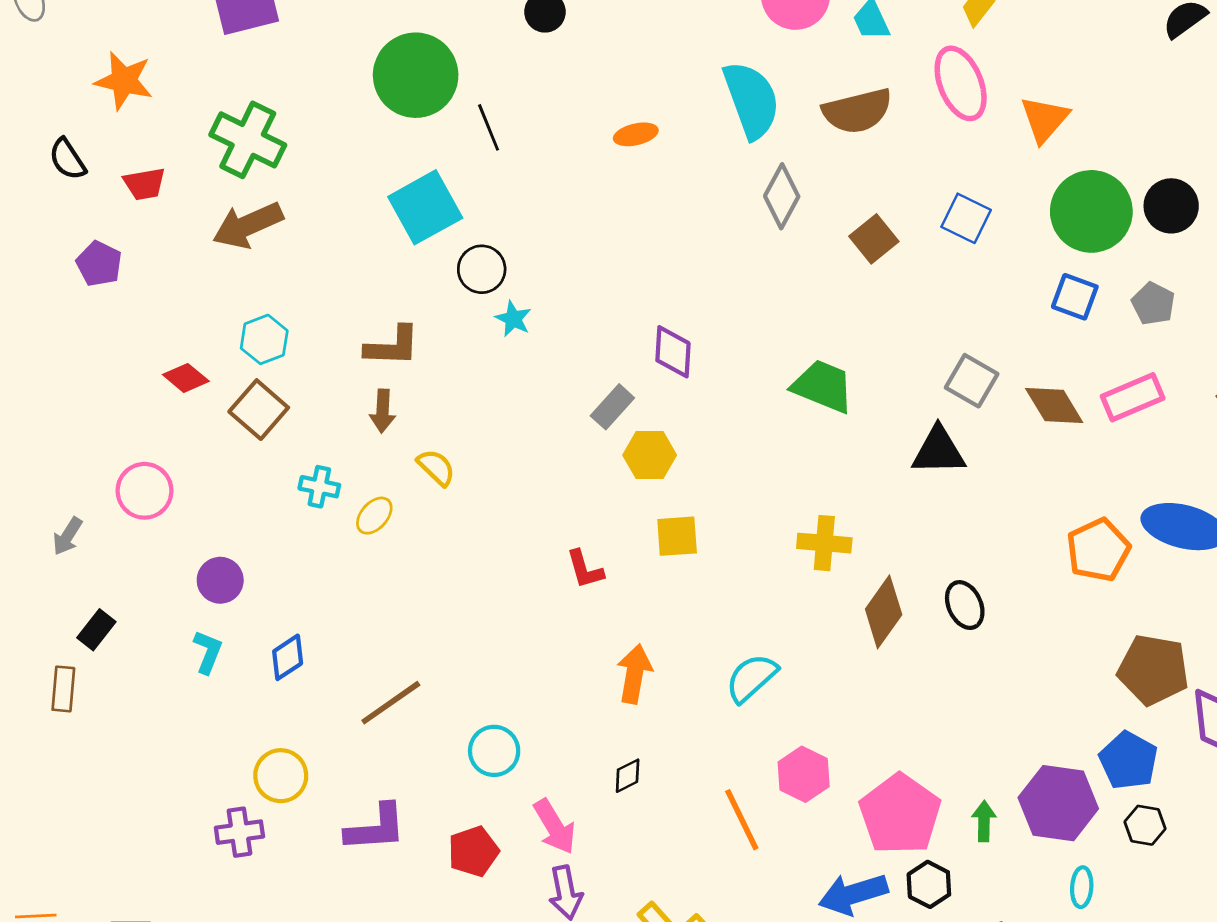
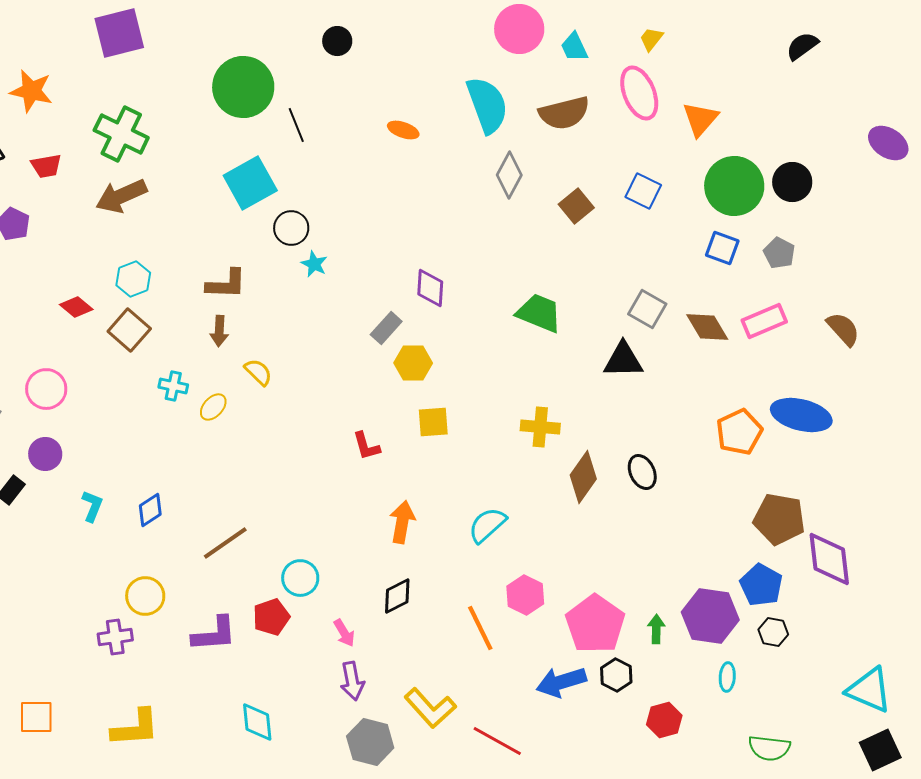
orange ellipse: (636, 134) -> (403, 130), turned 32
purple circle: (220, 580) -> (45, 454), moved
black diamond: (628, 776) -> (397, 596), size x1.4
pink arrow: (555, 827) -> (344, 633), size x0.7
red pentagon: (473, 851) -> (271, 617), moved

